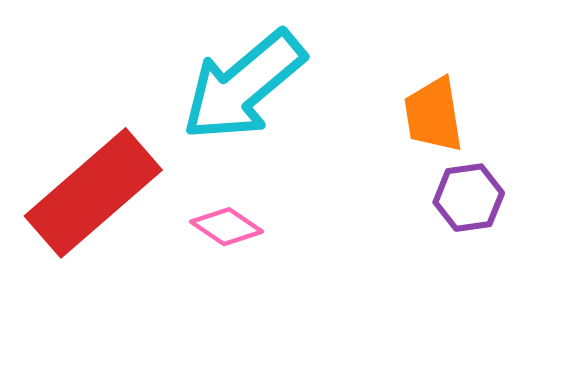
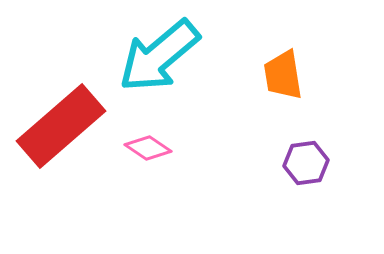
purple hexagon: (469, 198) -> (306, 163), moved

